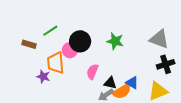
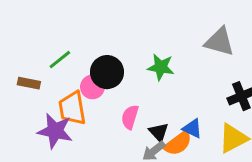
gray triangle: (159, 39) -> (219, 42), moved
purple star: (43, 77) -> (55, 131), size x1.6
black triangle: (110, 83) -> (159, 132), turned 40

